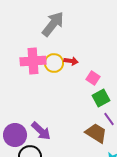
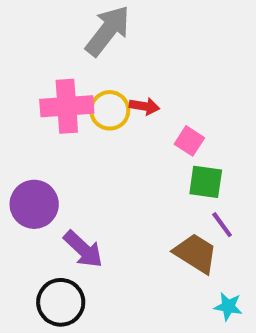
green square: (101, 98) -> (206, 182), turned 36
purple circle: (15, 135) -> (34, 204), moved

